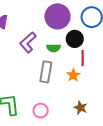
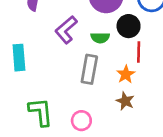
brown star: (80, 108) -> (125, 101), moved

